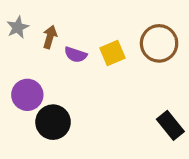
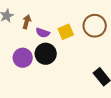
purple circle: (27, 95) -> (23, 58), moved
black circle: (53, 122) -> (46, 54), moved

